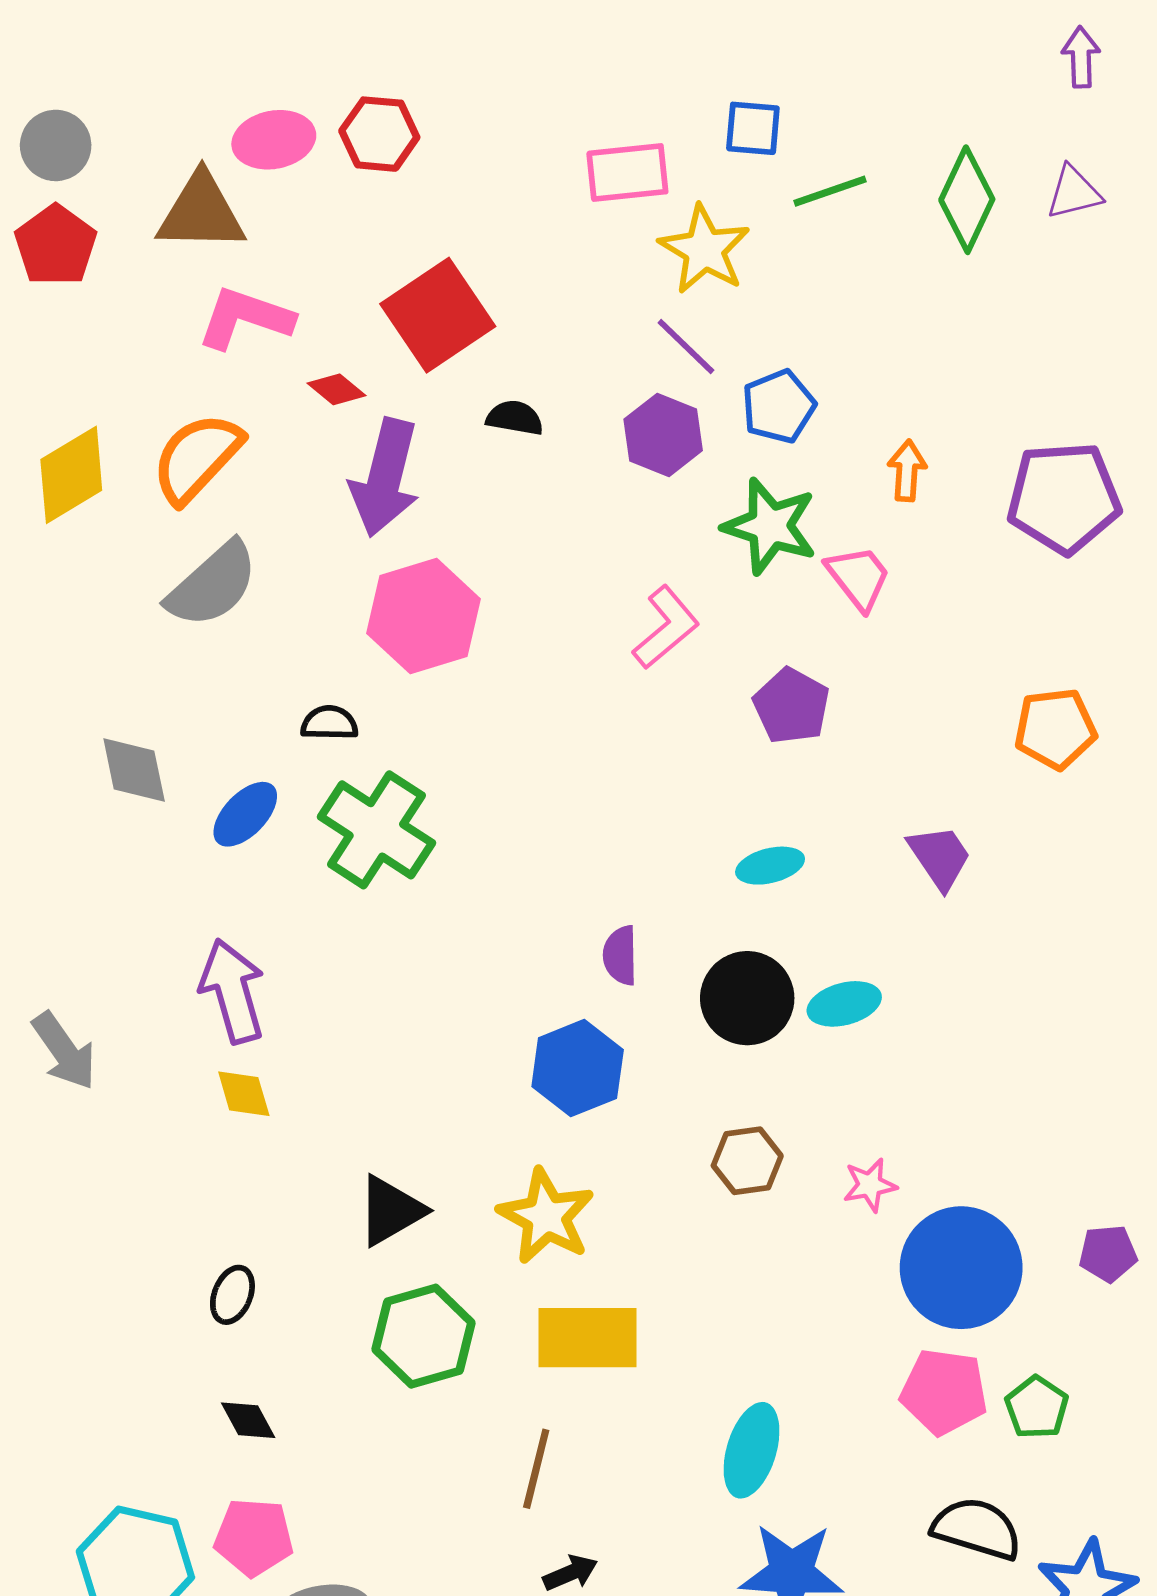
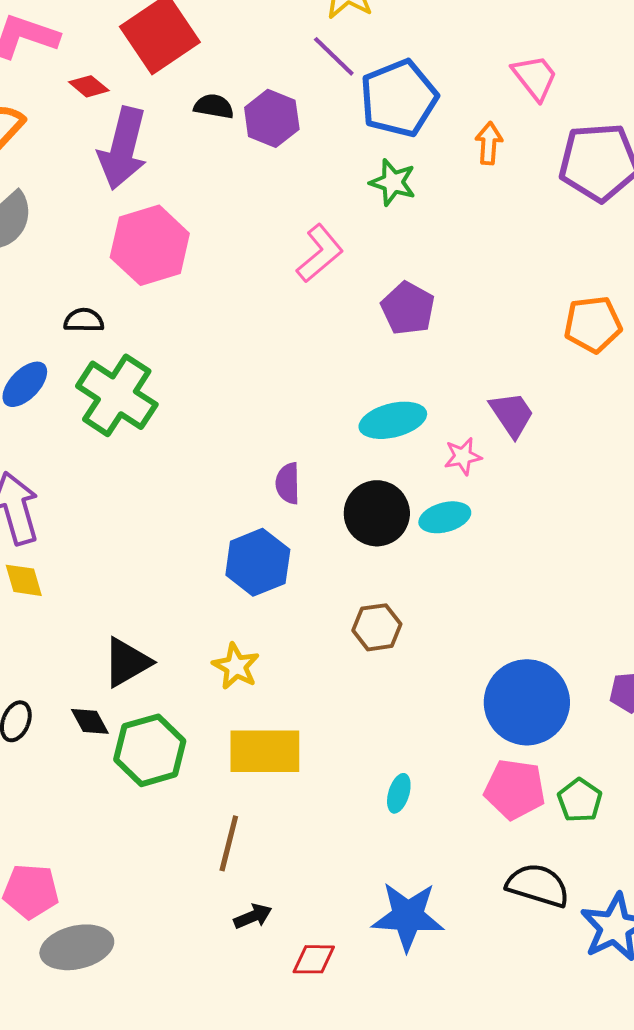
blue pentagon: (779, 406) -> (399, 98), size x1.5
purple hexagon: (663, 435) -> (272, 118), moved
green star: (770, 526) -> (393, 182), size x0.7
pink trapezoid: (858, 578) -> (535, 77), moved
cyan ellipse: (770, 866) -> (393, 420), size x1.4
pink star: (870, 1185) -> (463, 456), moved
yellow star: (546, 1216) -> (236, 666), size x0.7
black diamond: (248, 1420) -> (90, 721), moved
cyan ellipse: (752, 1450) -> (399, 793), moved, size x0.6

